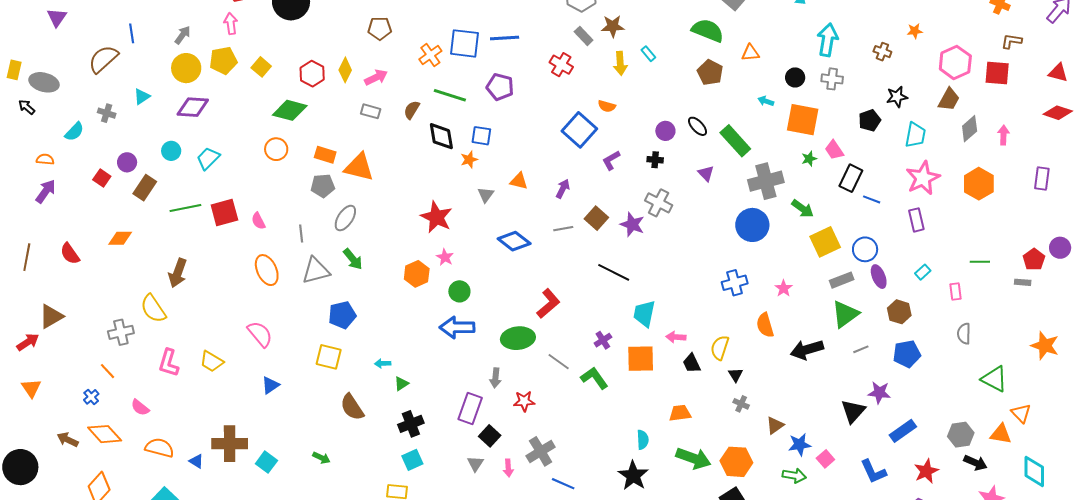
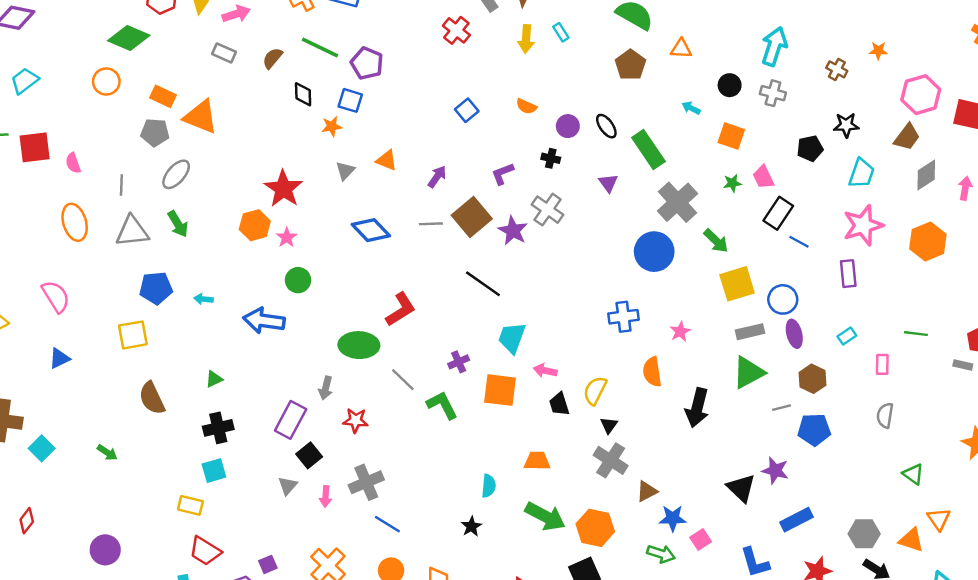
purple pentagon: (500, 87) -> (367, 63), moved
orange semicircle: (607, 106) -> (526, 106), moved
orange square: (803, 120) -> (731, 136), size x0.7
blue square: (579, 130) -> (467, 110), size x0.6
black diamond: (441, 136) -> (303, 94), size x0.7
purple L-shape: (611, 160) -> (503, 174), moved
gray cross: (766, 181) -> (678, 202), turned -36
brown square: (596, 218) -> (472, 217), size x1.4
orange hexagon: (417, 274) -> (255, 225), moved
blue arrow: (457, 327) -> (264, 321), moved
gray line: (861, 349) -> (781, 408), moved
black arrow: (807, 350) -> (697, 408), turned -68
yellow square: (329, 357) -> (133, 335), turned -32
cyan arrow: (383, 363) -> (204, 299), moved
green triangle: (994, 379) -> (913, 474), size x0.7
gray cross: (741, 404) -> (611, 460), size x1.8
black triangle: (853, 411) -> (741, 488), turned -36
black star: (633, 476) -> (471, 526), size x0.6

